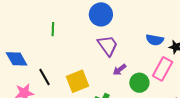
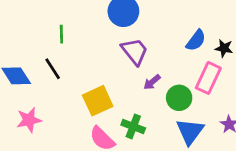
blue semicircle: (155, 40) -> (196, 40), turned -60
black line: (44, 77) -> (53, 69), moved

